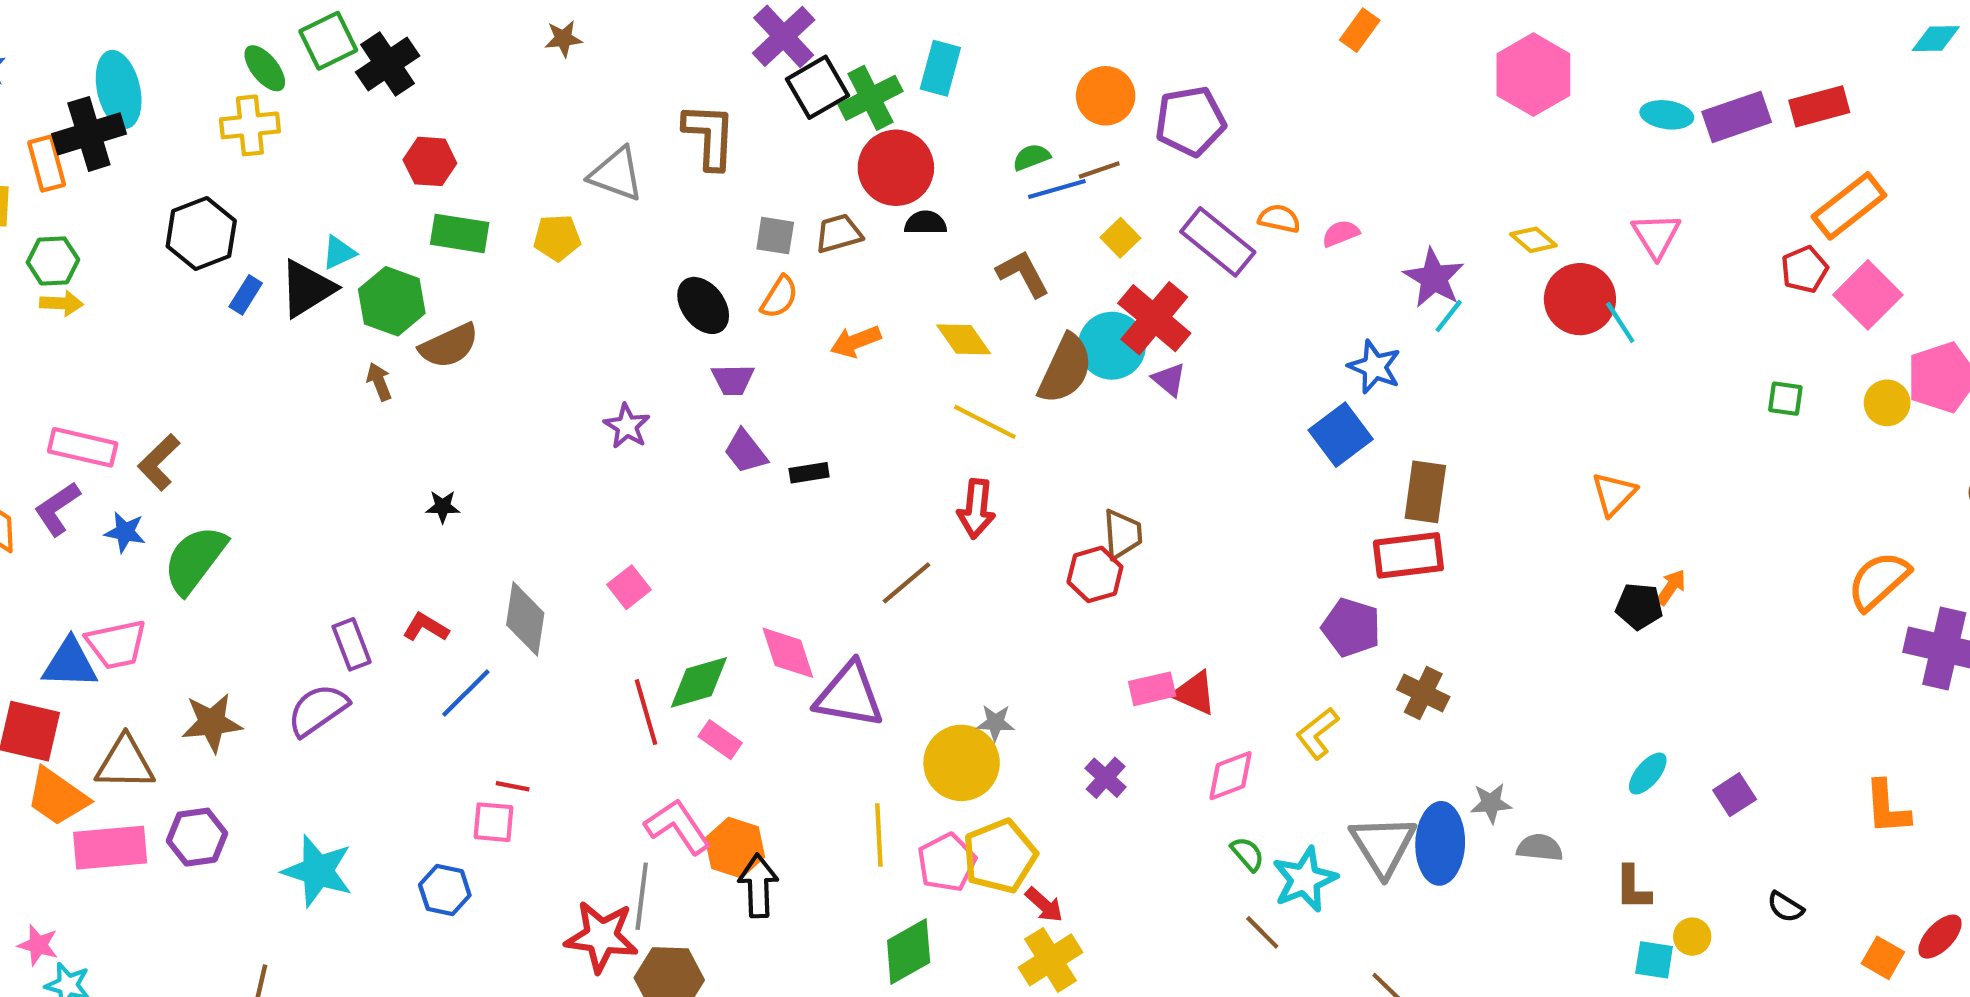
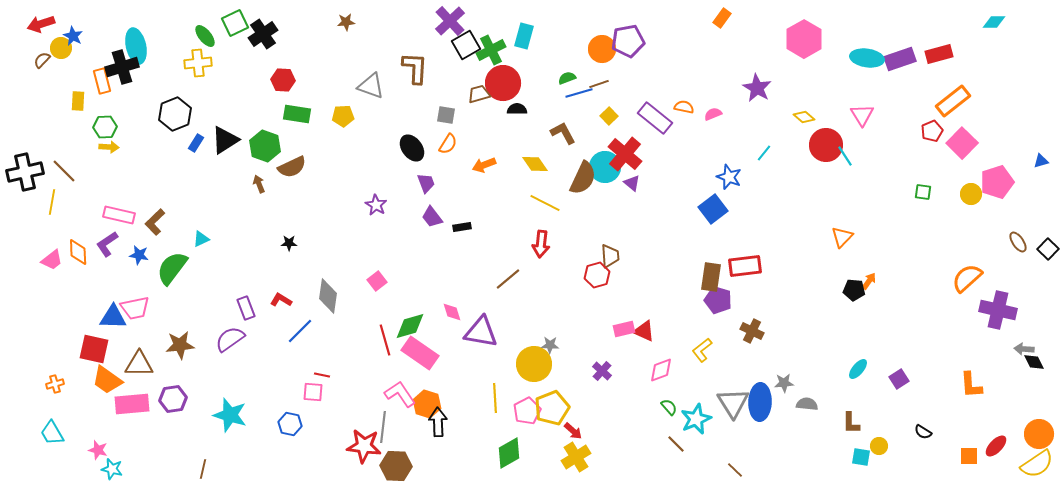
cyan ellipse: (1667, 115) -> (867, 58), size x1.4
purple pentagon: (1190, 121) -> (628, 41), moved
brown trapezoid: (839, 233) -> (479, 94), moved
cyan triangle: (339, 253) -> (201, 239), moved
purple star: (1434, 278) -> (757, 88), moved
purple trapezoid: (733, 380) -> (426, 183), turned -110
brown rectangle: (1425, 492) -> (711, 277), moved
pink diamond: (788, 653) -> (452, 312), size x0.7
pink rectangle: (720, 740) -> (420, 353), size x1.8
orange square: (1883, 958) -> (969, 456), turned -30

